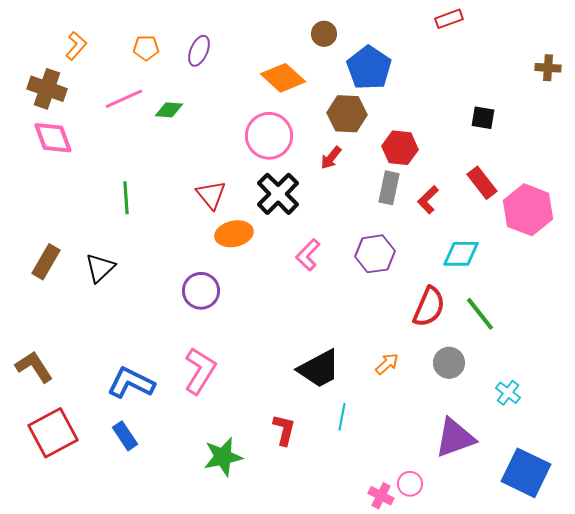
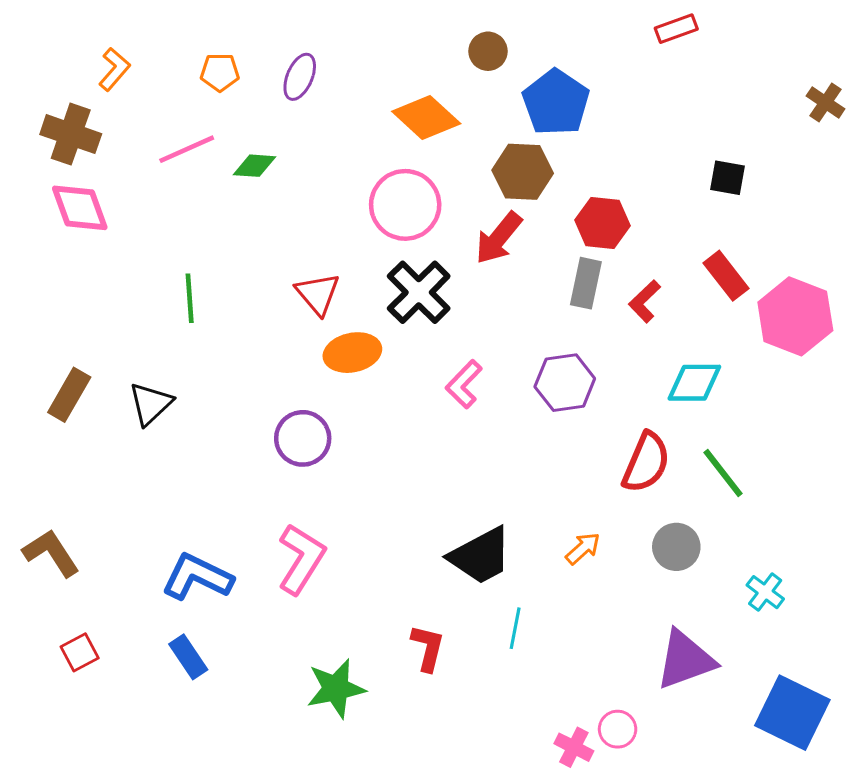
brown cross: (548, 68) -> (825, 102), turned 30
red arrow: (331, 158) -> (499, 238), size x1.5
red square: (53, 433) -> (80, 652), size x0.5

